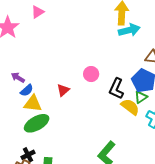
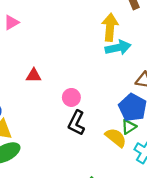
black L-shape: (116, 89) -> (76, 123), moved
red triangle: (63, 90) -> (34, 76), moved, turned 40

